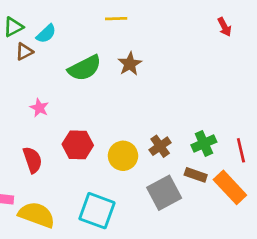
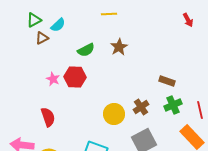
green semicircle: (85, 68) -> (86, 50), size x0.7
red hexagon: (78, 145) -> (75, 77), moved
brown rectangle: (196, 175) -> (167, 81), moved

